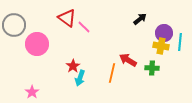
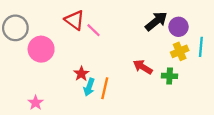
black arrow: (140, 19) -> (156, 21), size x1.5
purple circle: (164, 33) -> (178, 27), moved
yellow cross: (161, 46) -> (180, 51), turned -35
orange line: (112, 73) -> (105, 88), moved

